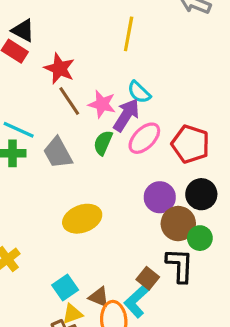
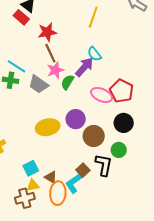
red star: (59, 69) -> (47, 32), turned 30
pink star: (102, 104) -> (55, 70), moved, turned 30
pink ellipse: (144, 138) -> (102, 95), moved, turned 60
gray trapezoid: (58, 153) -> (38, 84), turned -35
purple circle: (160, 197) -> (76, 119), moved
brown circle: (178, 224) -> (94, 136), moved

